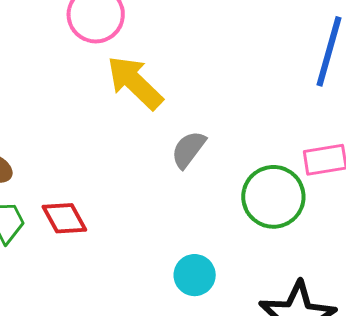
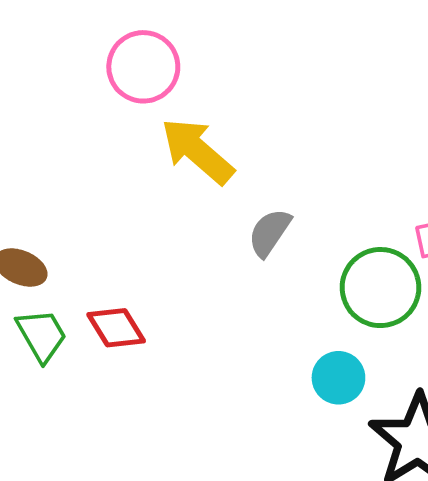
cyan circle: (195, 275) -> (338, 378), moved

